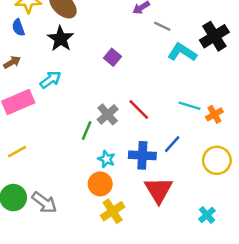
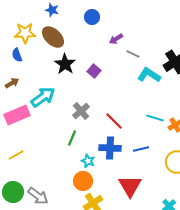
black star: (60, 39) -> (65, 64), moved
purple square: (113, 57) -> (94, 71), moved
cyan arrow: (51, 80) -> (43, 97), size x1.4
gray cross: (108, 114) -> (81, 111), moved
blue line: (172, 144) -> (141, 149), turned 35
blue cross: (142, 155) -> (110, 148), moved

